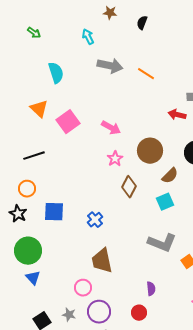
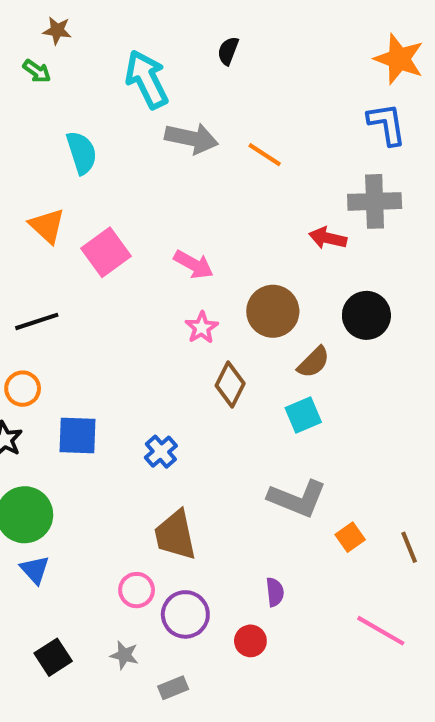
brown star: (110, 13) -> (57, 31), moved
black semicircle: (142, 23) -> (228, 51), moved
cyan arrow: (88, 37) -> (147, 79), size x1.8
purple circle: (99, 312) -> (185, 614), moved
gray star: (69, 315) -> (124, 655), moved

